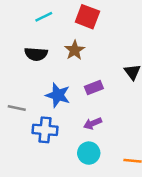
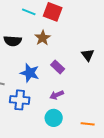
cyan line: (44, 17) -> (29, 12), moved, turned 48
purple rectangle: (94, 87) -> (58, 67), turned 64

